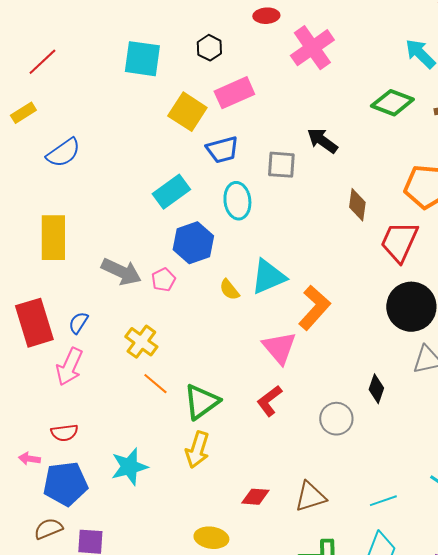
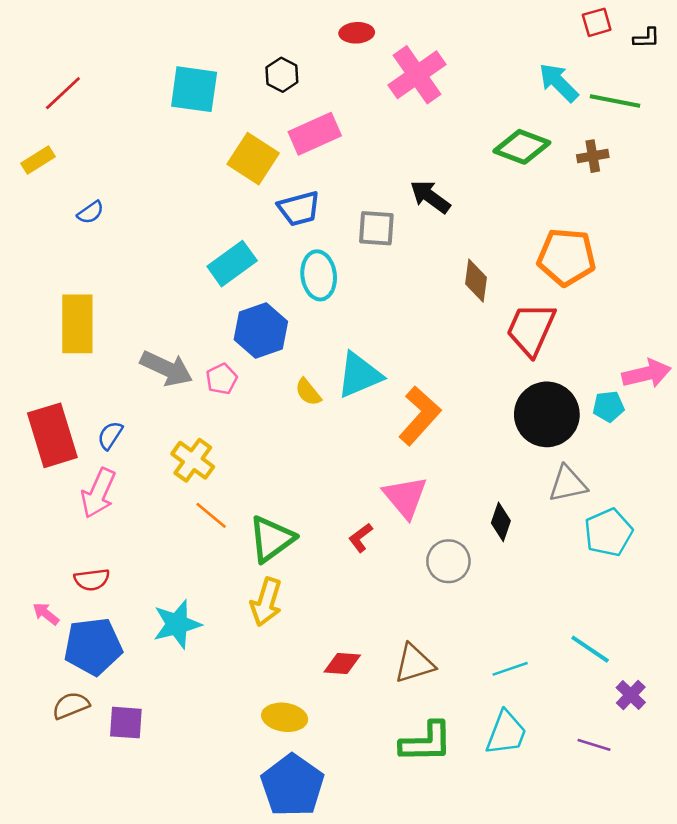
blue semicircle: (63, 153) -> (90, 212), size x0.6
pink triangle: (279, 348) -> (405, 497), moved
red L-shape: (269, 401) -> (361, 538), size x0.7
pink arrow: (29, 459) -> (46, 614), turned 30

